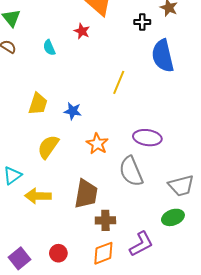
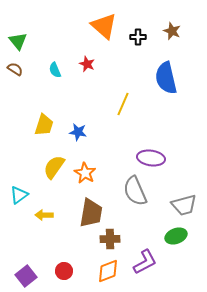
black cross: (142, 22) -> (138, 37), moved
red star: (82, 31) -> (87, 64), moved
orange star: (97, 144) -> (85, 173), moved
yellow arrow: (38, 196) -> (44, 215), size x0.7

